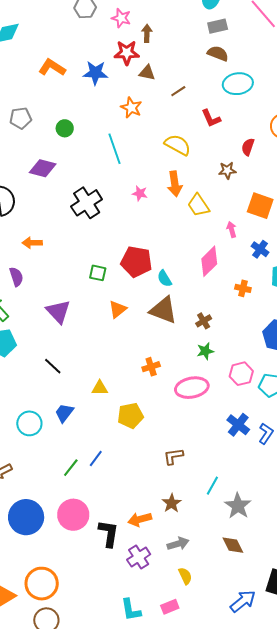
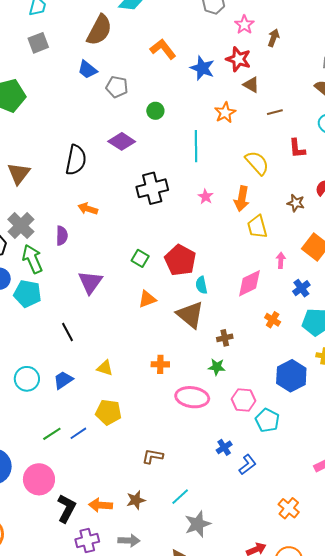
brown arrow: (147, 33) -> (274, 38), moved
yellow pentagon: (130, 416) -> (108, 412), moved
blue cross: (238, 425) -> (224, 447), size x0.7

